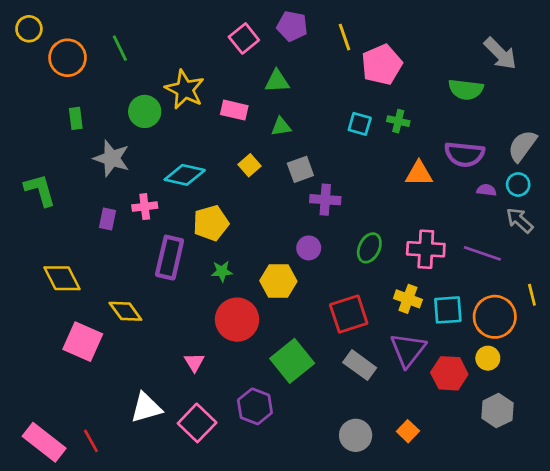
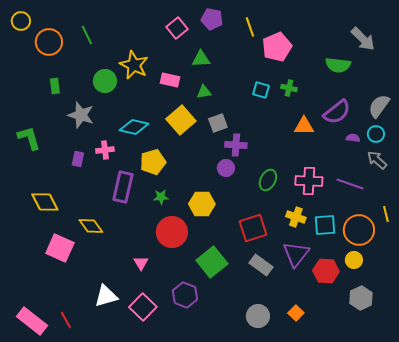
purple semicircle: (464, 154) -> (337, 112), turned -44
yellow square: (249, 165) -> (181, 120), size x1.8
purple circle: (309, 248) -> (226, 168), moved

